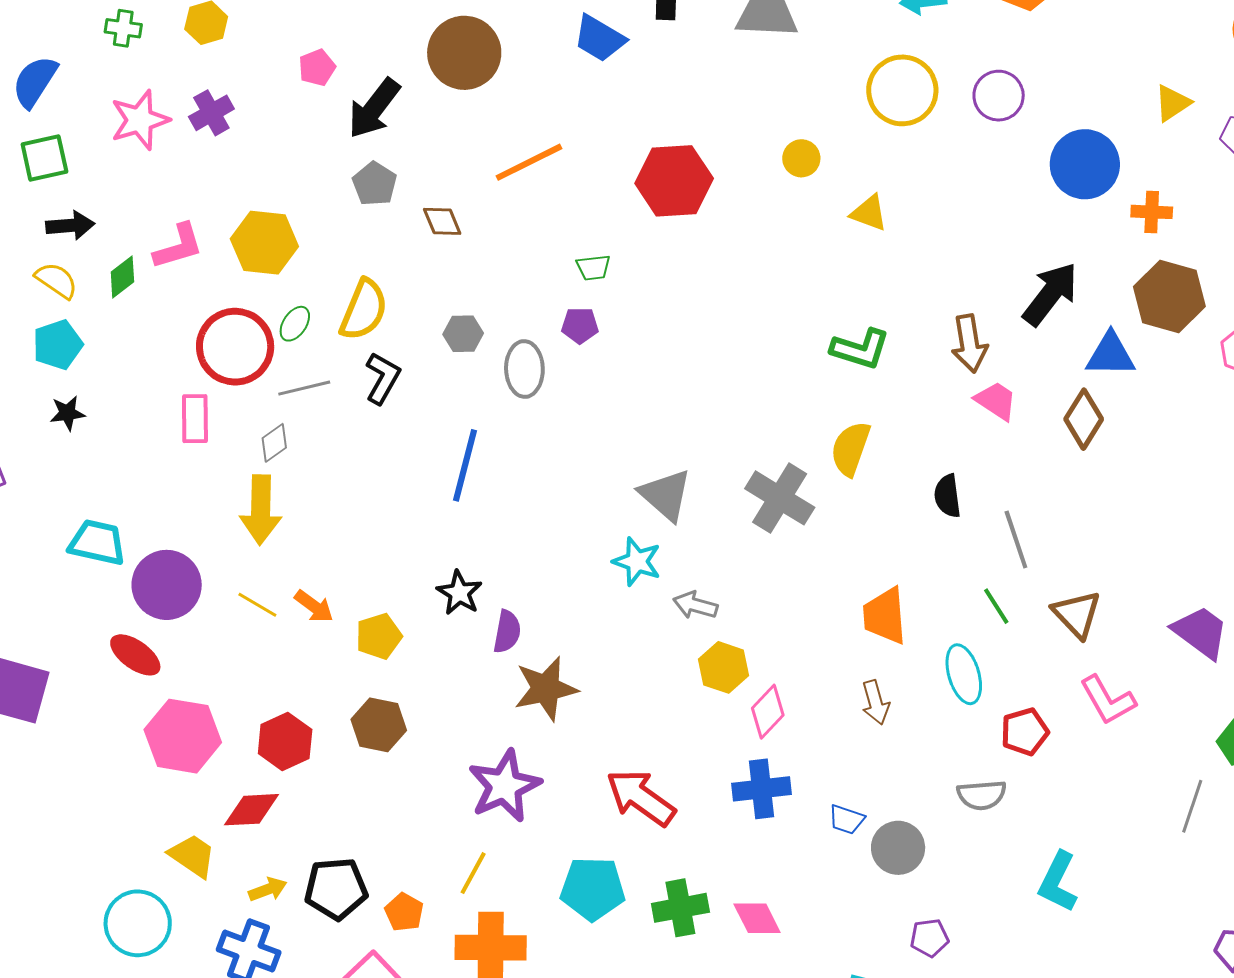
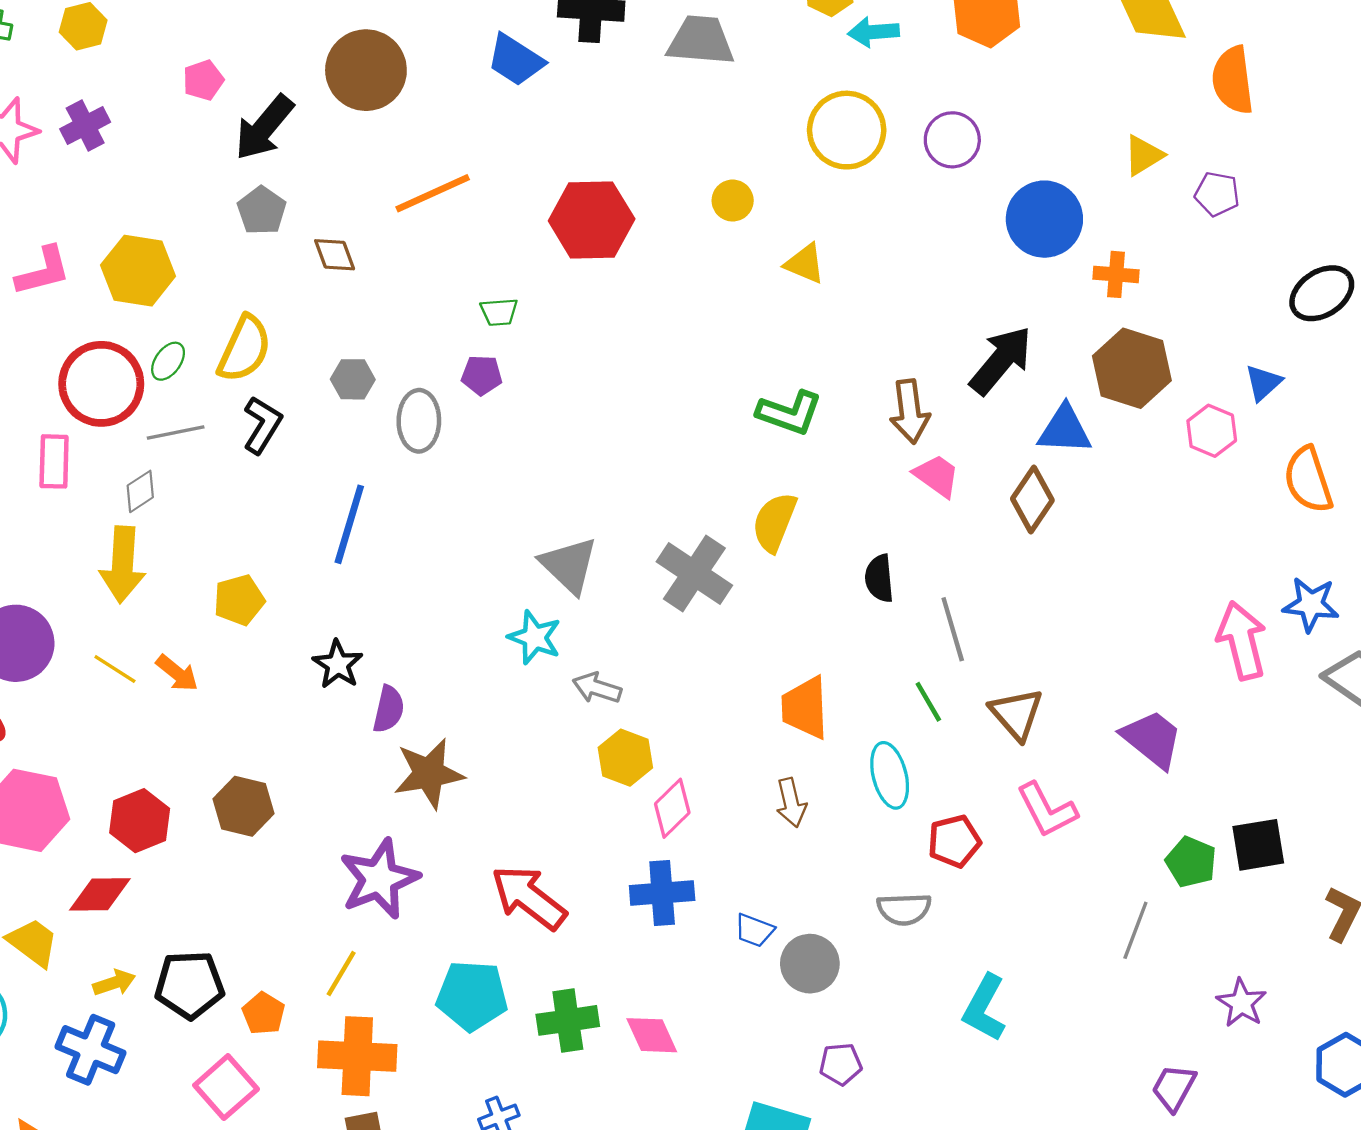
yellow pentagon: (379, 636) -> (239, 600), moved

